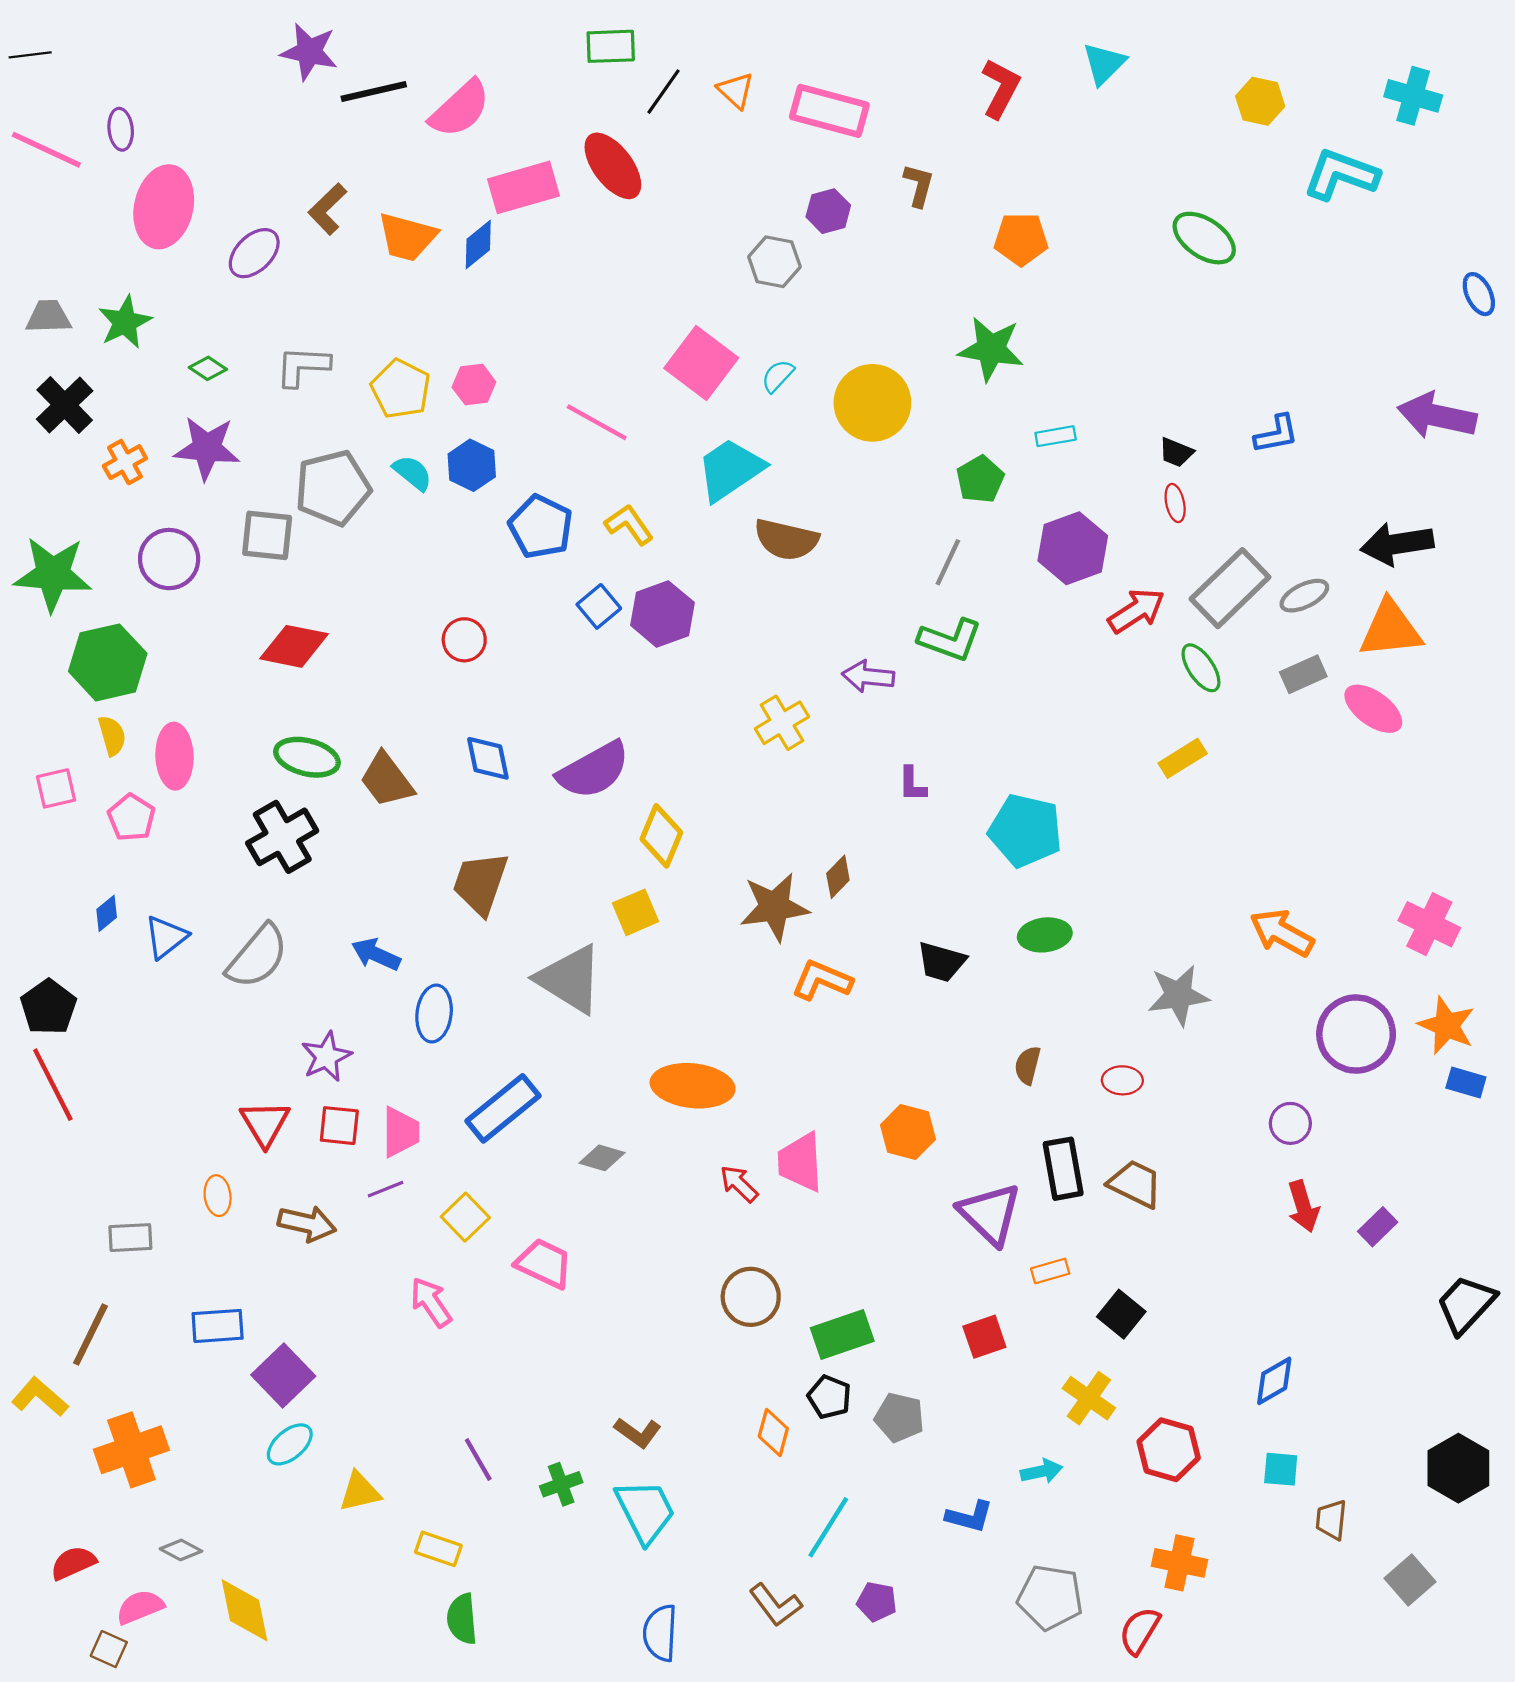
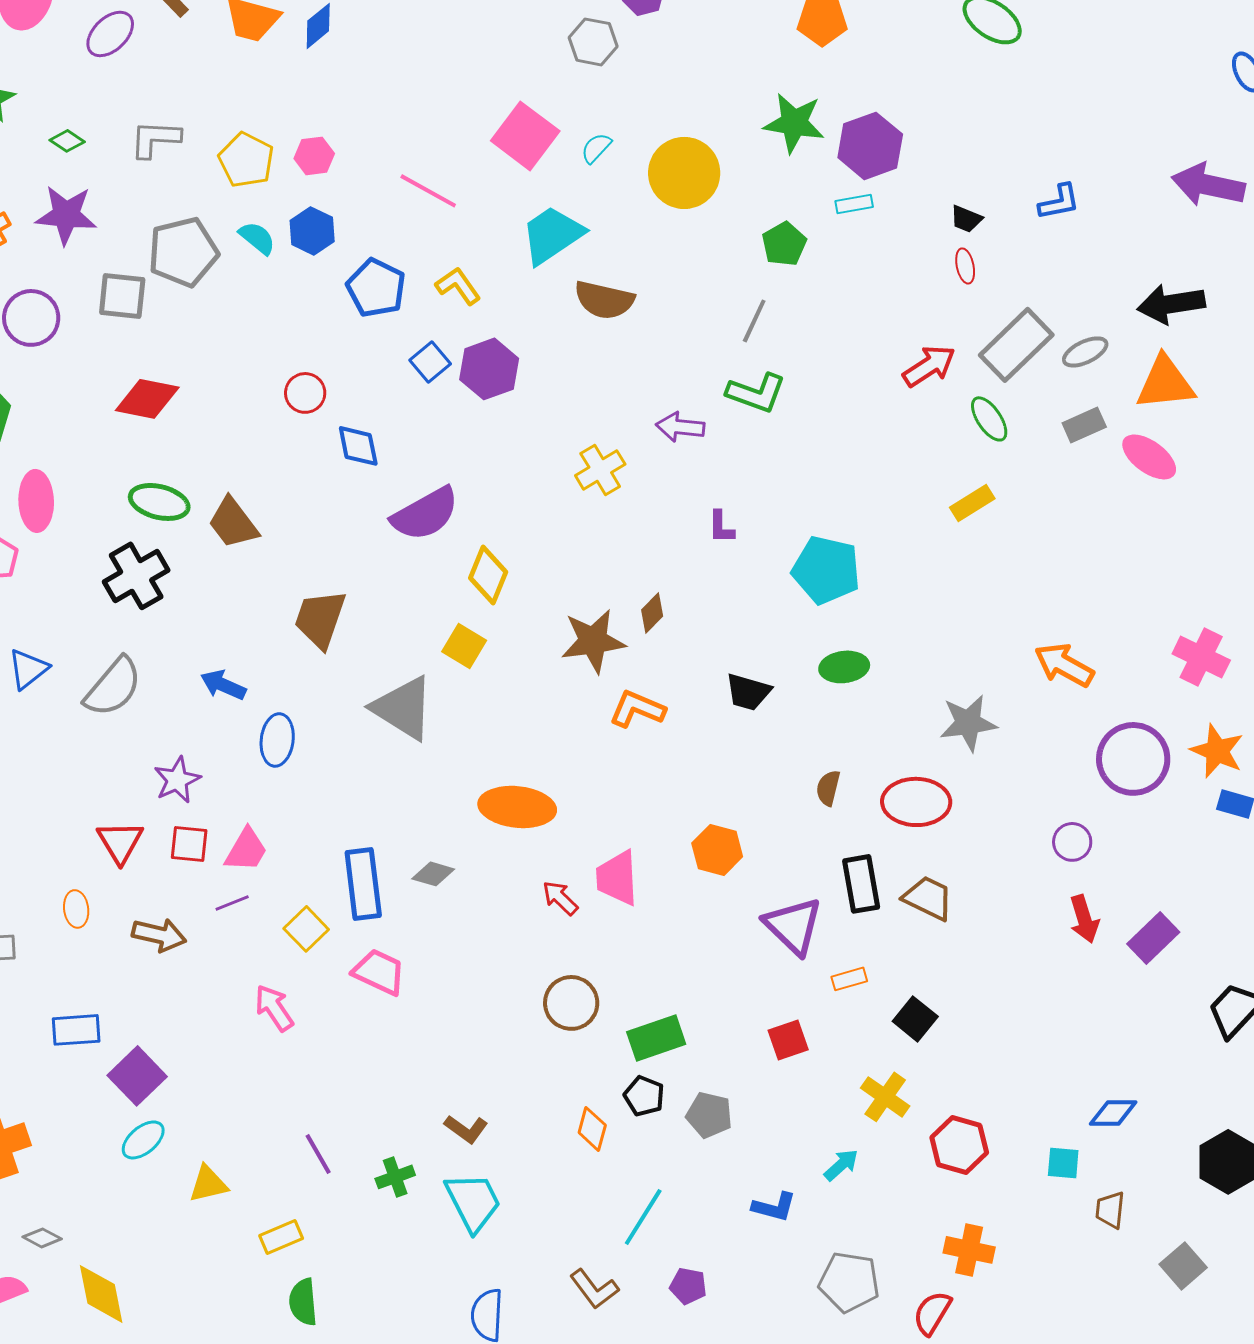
purple hexagon: (1073, 548) -> (870, 146), moved
blue diamond: (488, 758) -> (358, 446), moved
yellow square: (635, 912) -> (464, 646), turned -36
red ellipse: (1122, 1080) -> (916, 802), size x1.8
blue rectangle: (503, 1108) -> (363, 884), moved, turned -58
pink trapezoid: (401, 1132) -> (246, 850), turned 30
purple rectangle: (1378, 1227) -> (1153, 938), size x1.4
blue diamond: (1274, 1381) -> (1113, 1113), moved, turned 30
cyan arrow: (1042, 1471) -> (841, 1165), turned -30
yellow rectangle: (438, 1549) -> (281, 1237), turned -42

